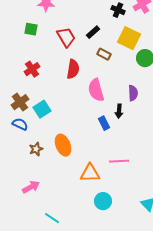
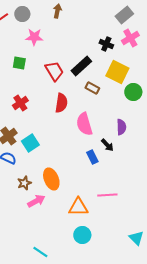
black rectangle: (93, 32) -> (81, 66), size x1.5
black arrow: (119, 111) -> (107, 145), turned -48
pink arrow: (31, 187) -> (36, 201), moved
cyan circle: (103, 201) -> (82, 235), moved

